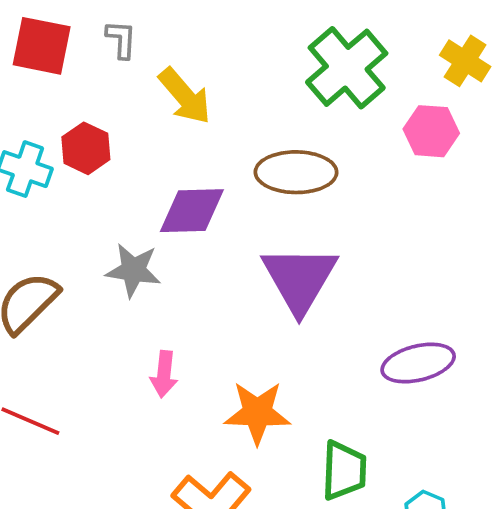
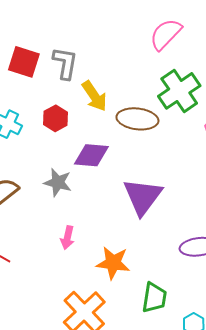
gray L-shape: (121, 39) -> (65, 63), size x1.6
red hexagon: (86, 148) -> (56, 118), moved
brown ellipse: (296, 172) -> (137, 119), moved

